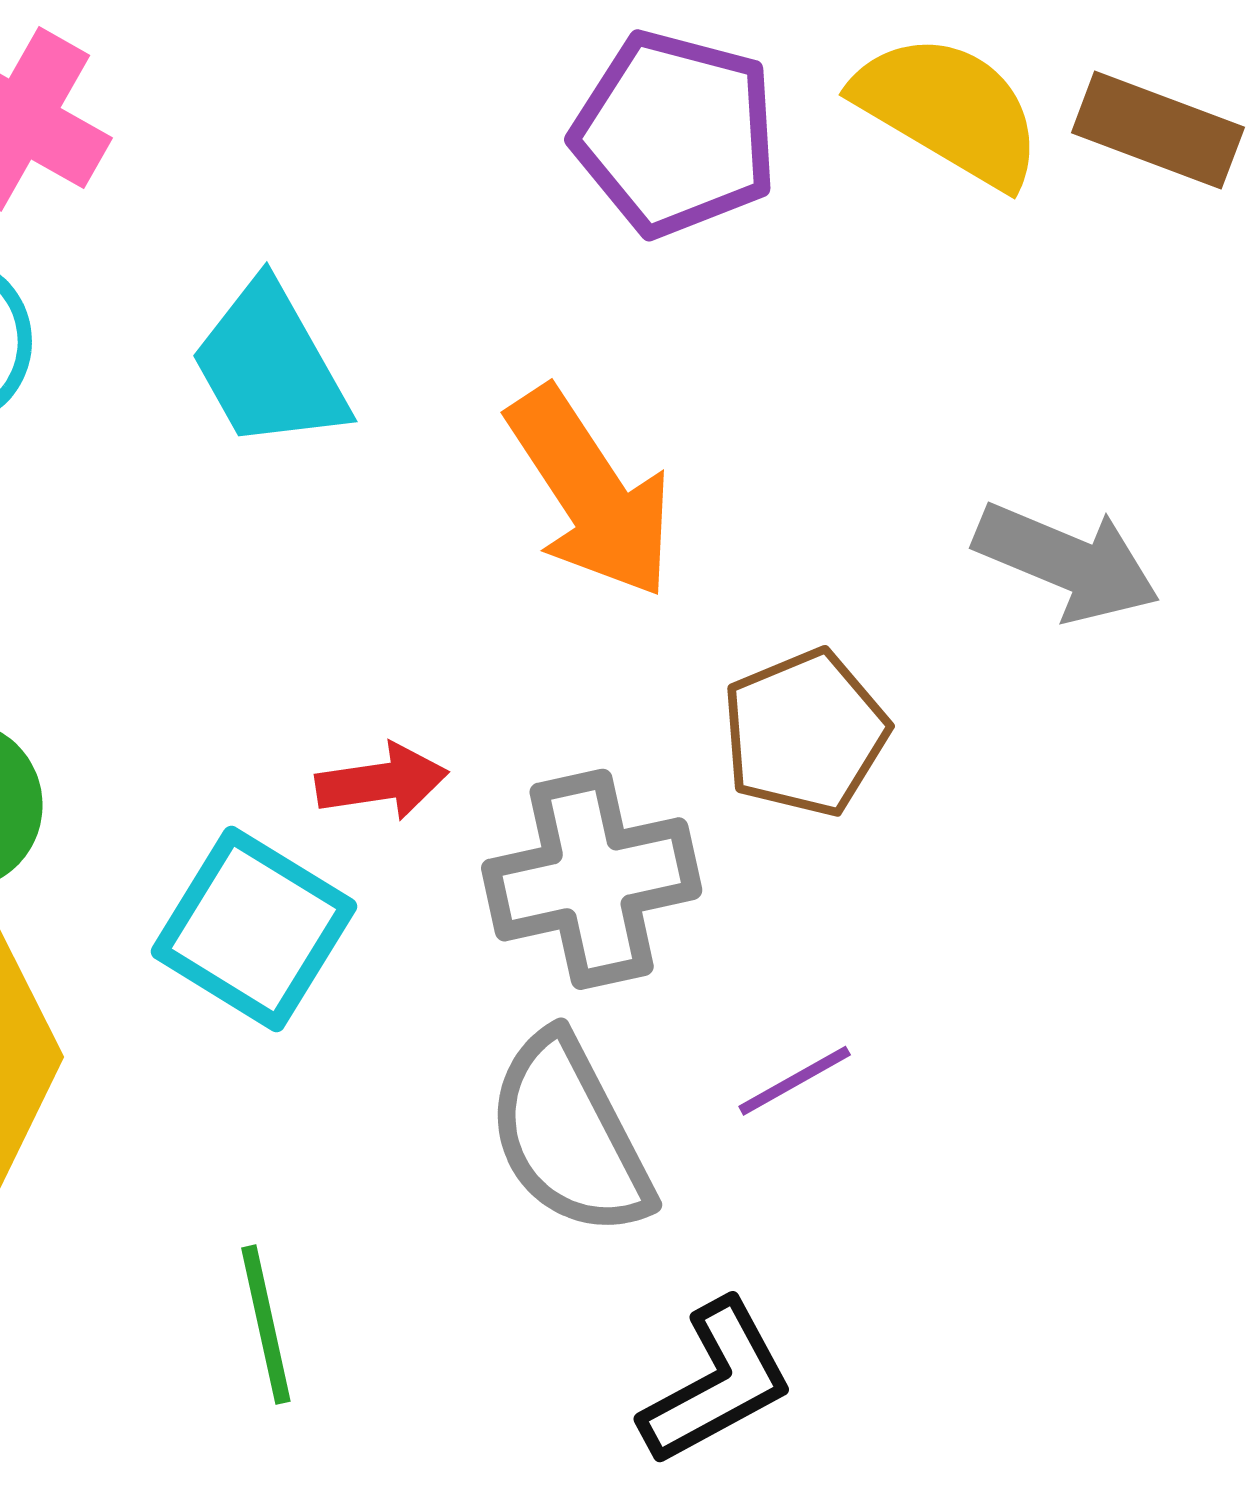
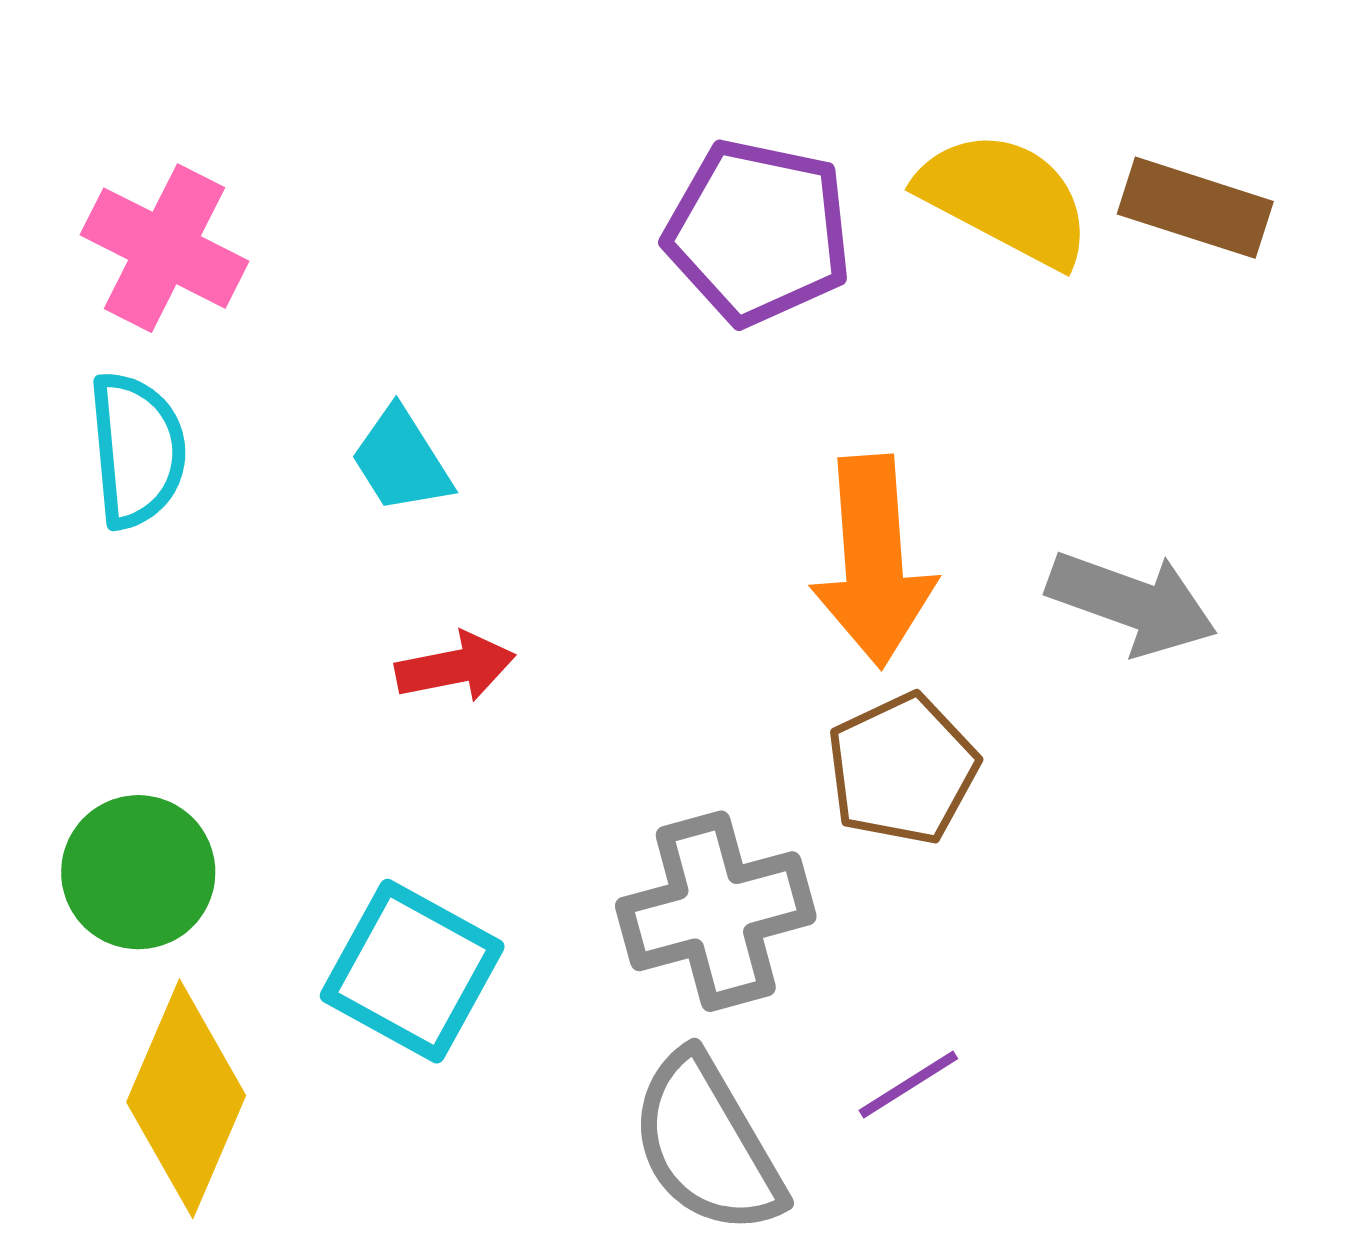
cyan trapezoid: (269, 366) -> (401, 460), size x0.7
orange arrow: (591, 493) -> (873, 561), moved, turned 32
red arrow: (382, 782) -> (455, 667), moved

